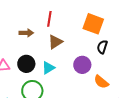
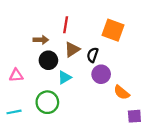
black semicircle: (102, 47) -> (93, 55), moved
black circle: (26, 64) -> (48, 60), moved

